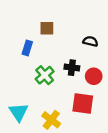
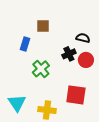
black cross: (72, 68) -> (69, 54), moved, turned -32
red circle: (94, 76) -> (86, 60), moved
yellow cross: (51, 120) -> (47, 110), turned -30

